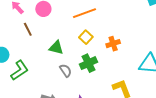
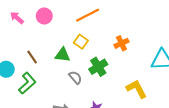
brown line: (28, 29) -> (32, 57), moved
yellow square: (86, 37) -> (81, 42), moved

